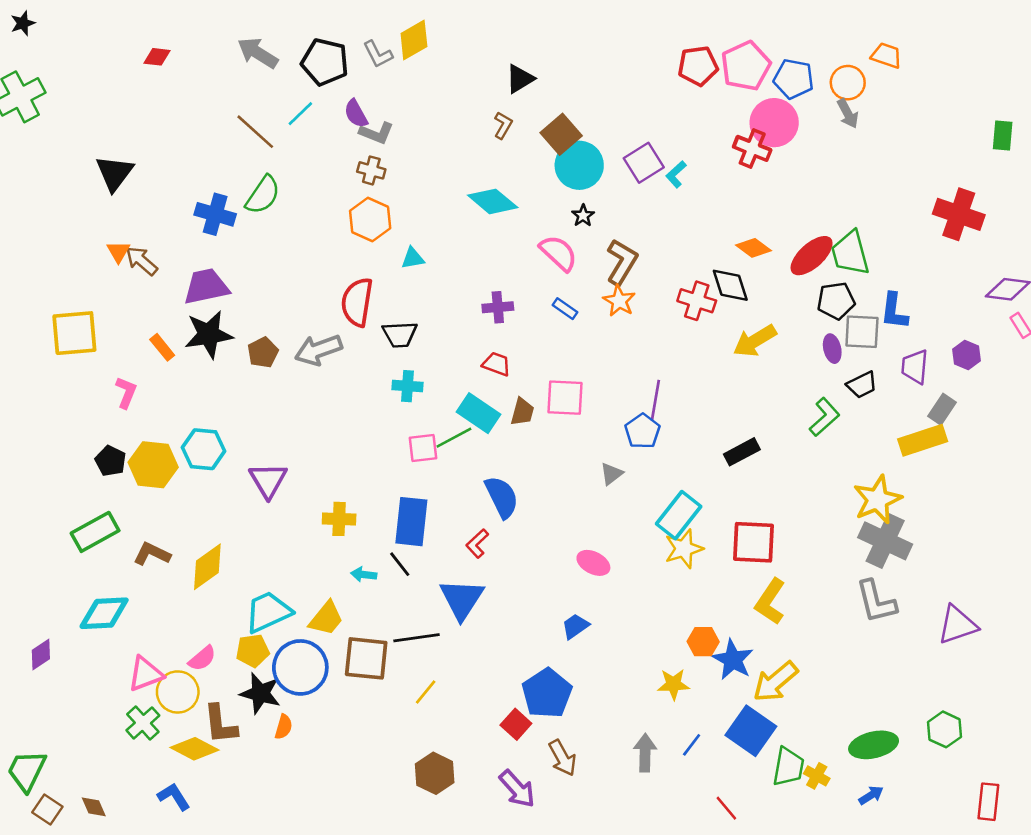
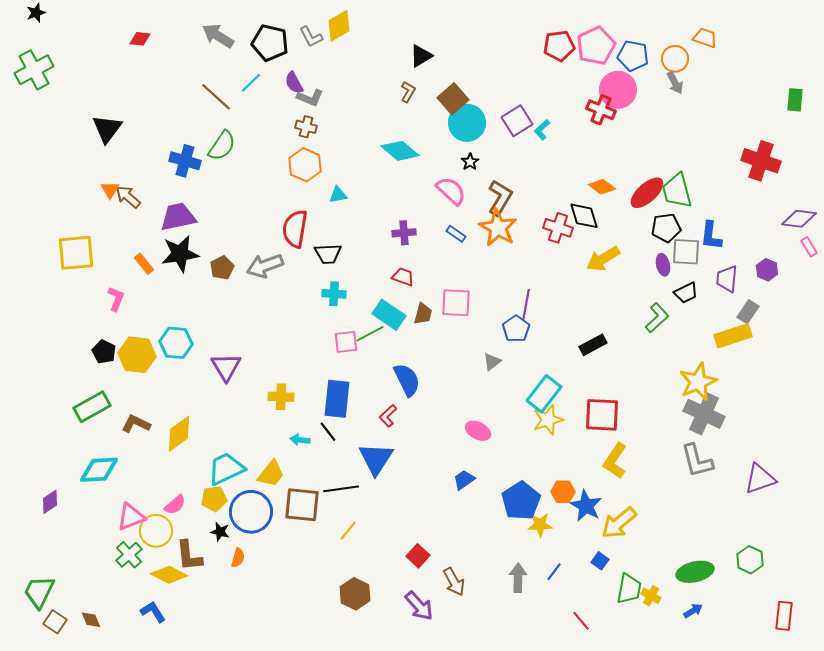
orange star: (619, 301) -> (498, 228), size x1.5
black star: (260, 693) -> (220, 532), size x0.6
blue pentagon: (547, 693) -> (521, 501), moved
blue square: (751, 731) -> (600, 561), size x0.5

